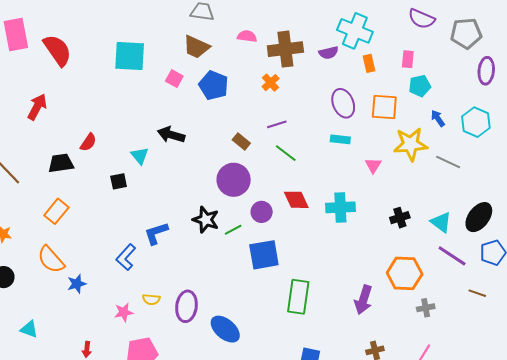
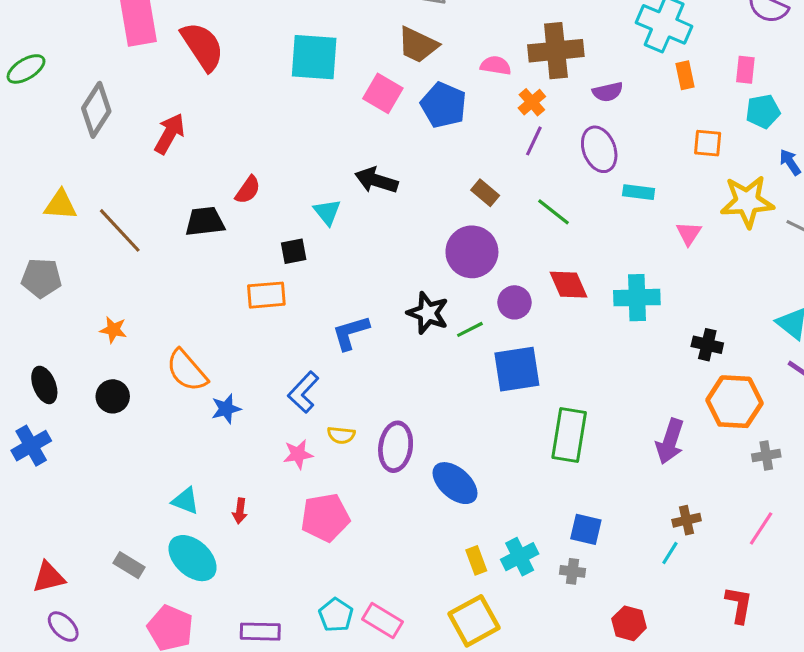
pink semicircle: (247, 36) -> (496, 65), moved
purple semicircle: (329, 53) -> (608, 92), moved
pink square: (174, 79) -> (383, 93), size x1.4
purple ellipse: (343, 103) -> (599, 149), moved
orange square: (384, 107) -> (708, 143), size x0.7
purple line: (277, 124) -> (534, 141), moved, turned -48
orange rectangle: (56, 211) -> (266, 295), moved, turned 45
black cross: (400, 218) -> (707, 345), moved, turned 30
blue L-shape: (126, 257) -> (303, 392), moved
cyan triangle: (29, 329) -> (185, 501), moved

